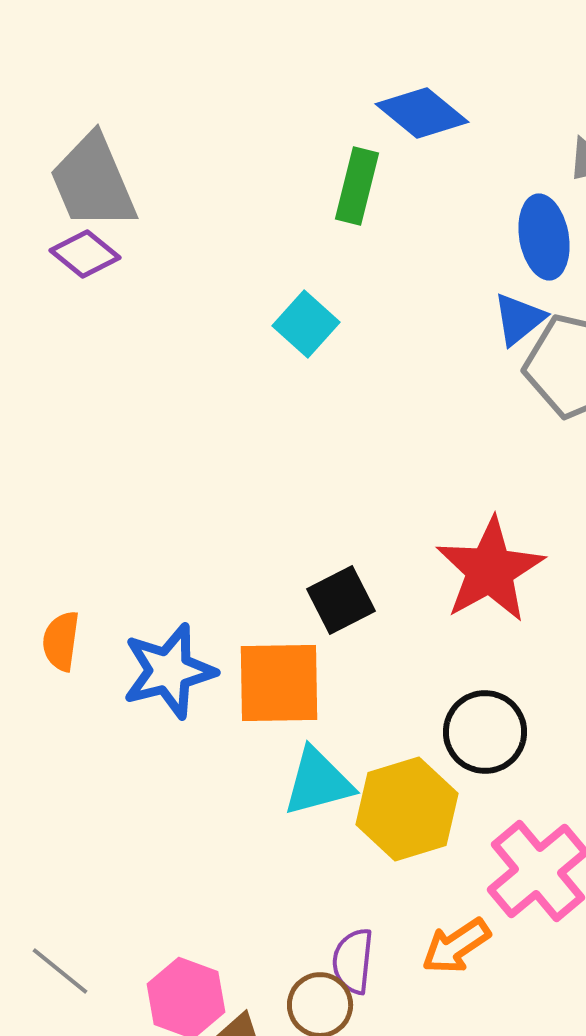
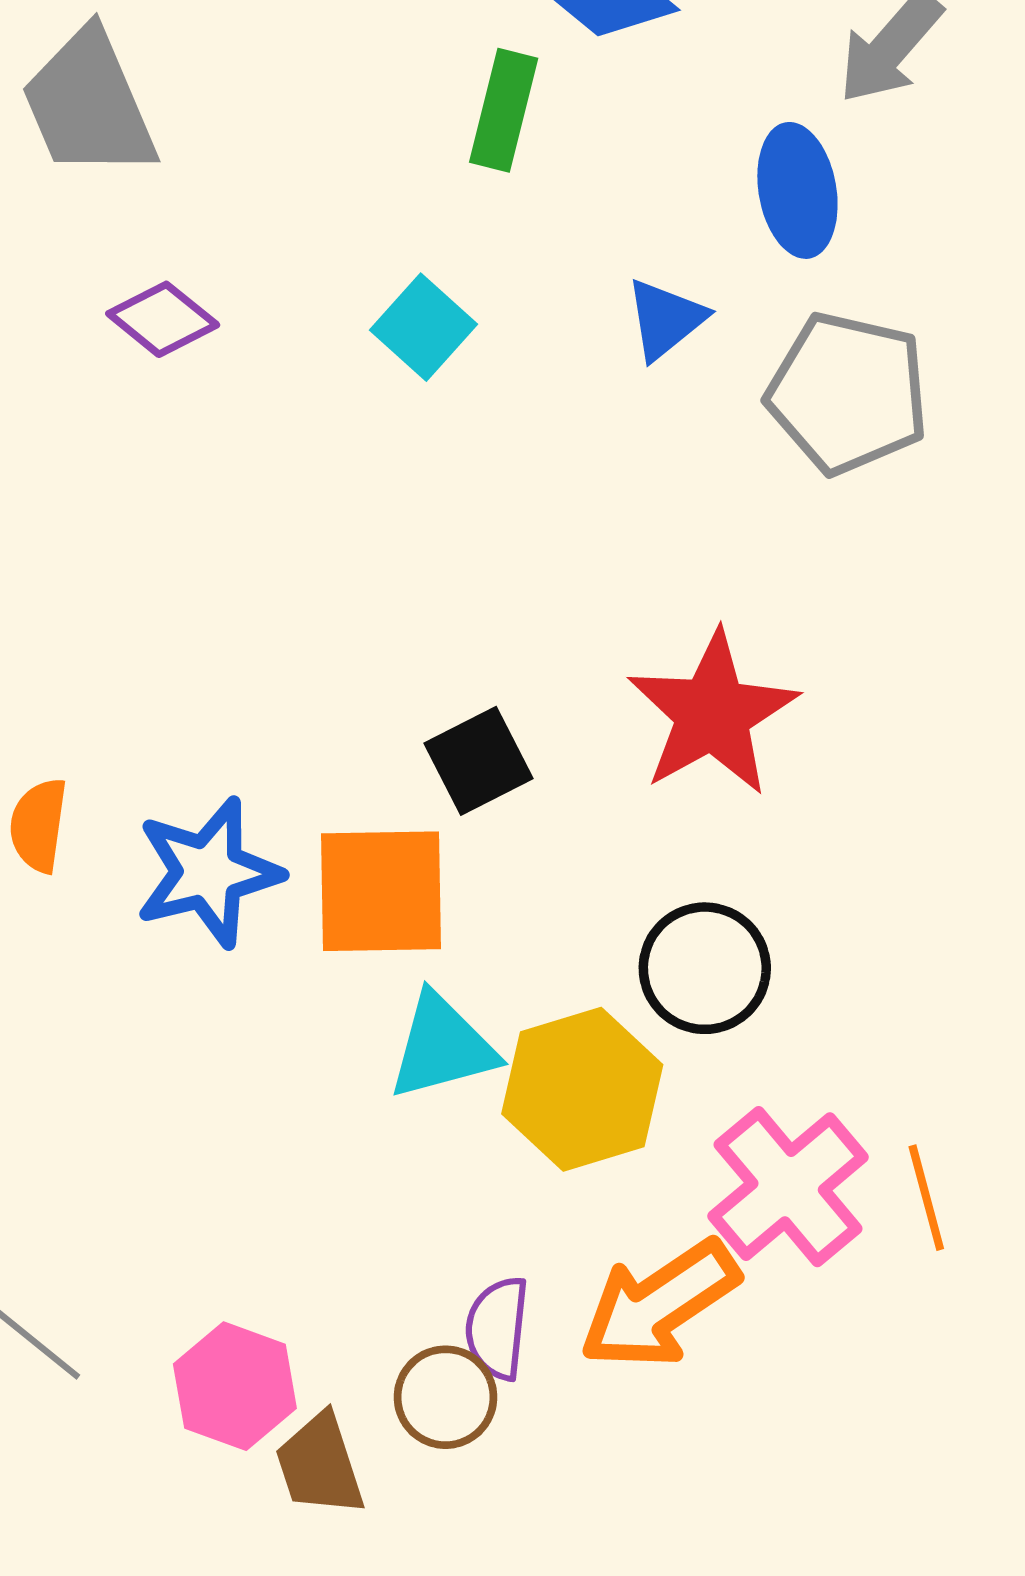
purple diamond: (85, 254) -> (163, 319), moved
blue triangle: (519, 319) -> (665, 319), moved
orange arrow: (456, 946) -> (659, 1304), size x1.5

